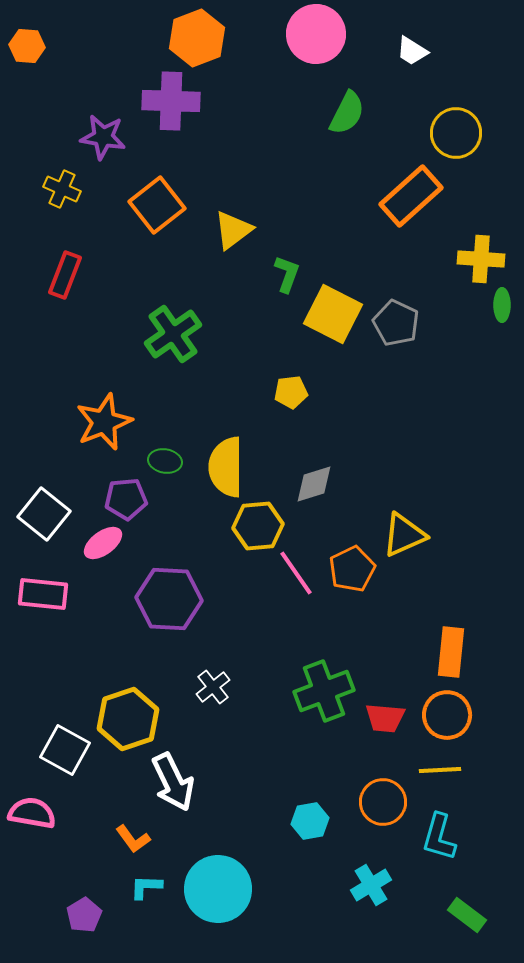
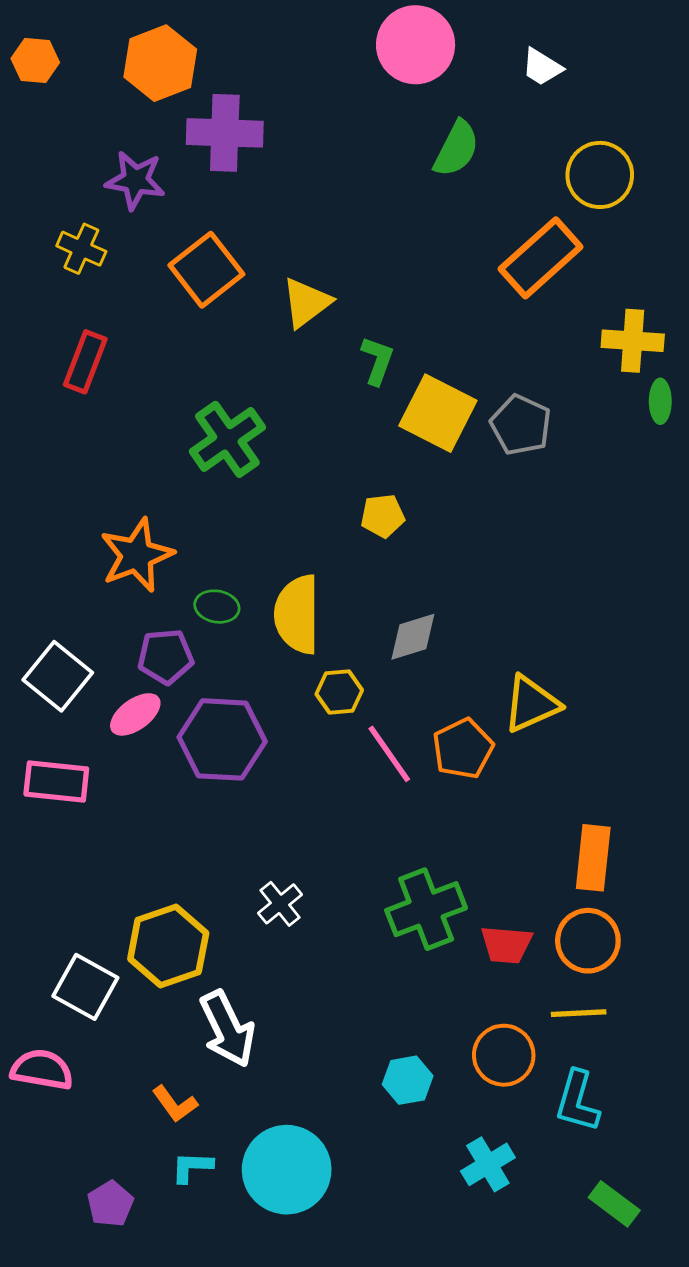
orange hexagon: (197, 38) -> (160, 63), moved
yellow hexagon: (258, 526) -> (339, 692), size x0.7
purple hexagon: (169, 599) -> (222, 739), moved

